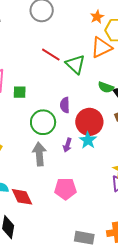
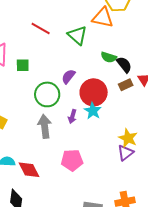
orange triangle: (101, 48) -> (103, 18), turned 40
red line: (51, 55) -> (41, 29), moved
purple semicircle: (65, 105) -> (68, 77), turned 42

